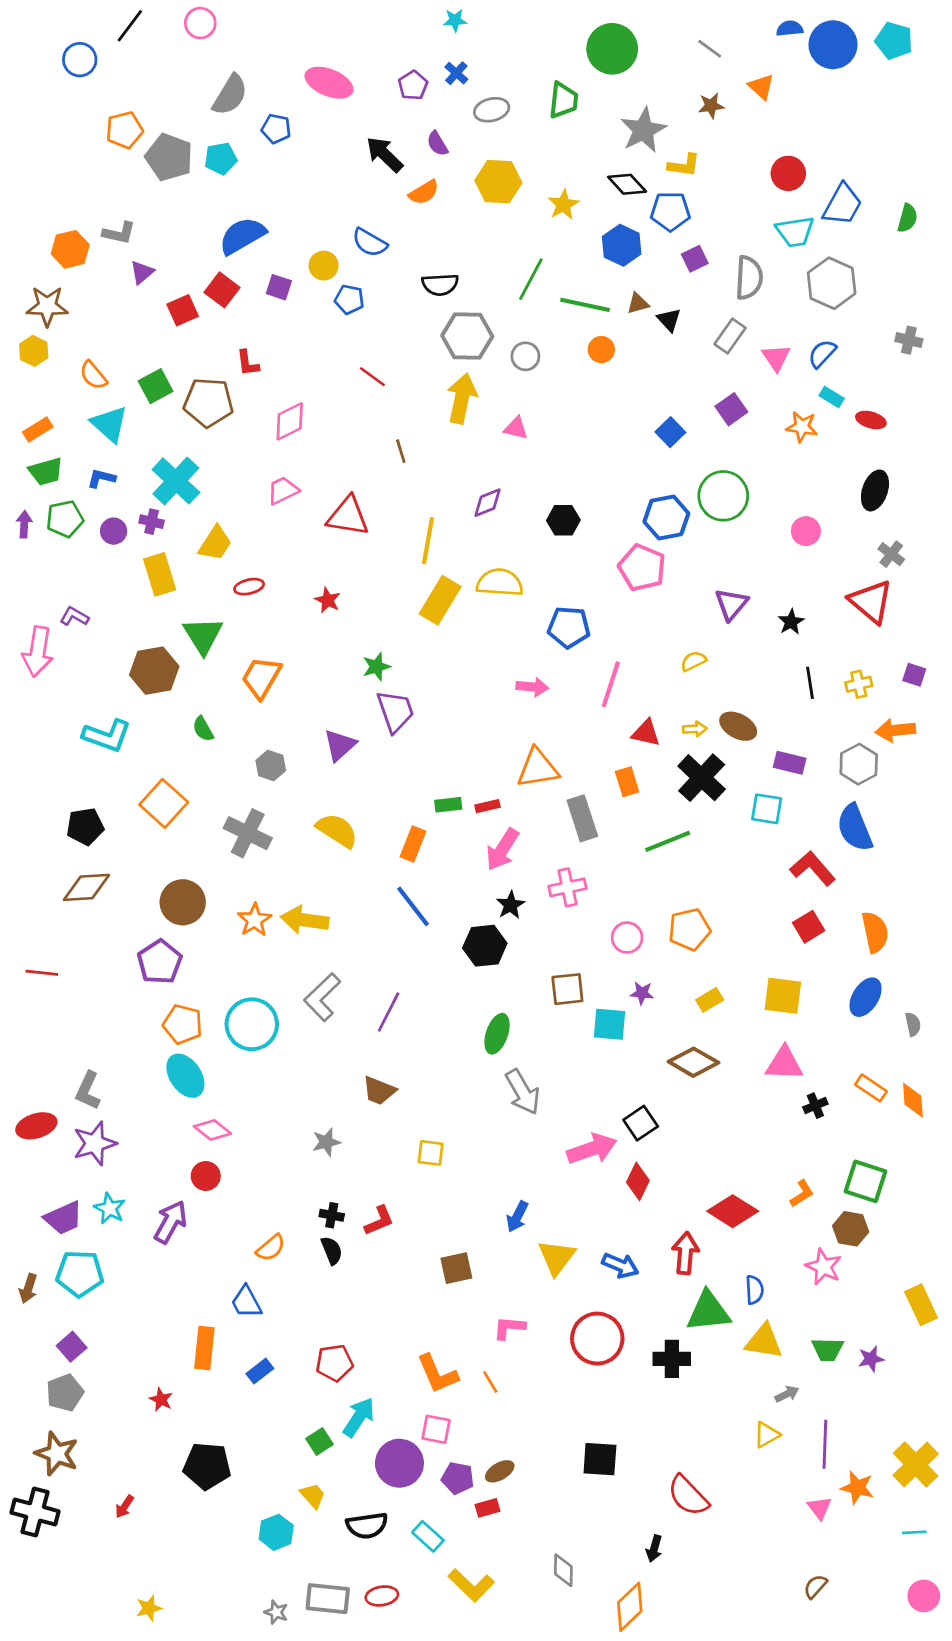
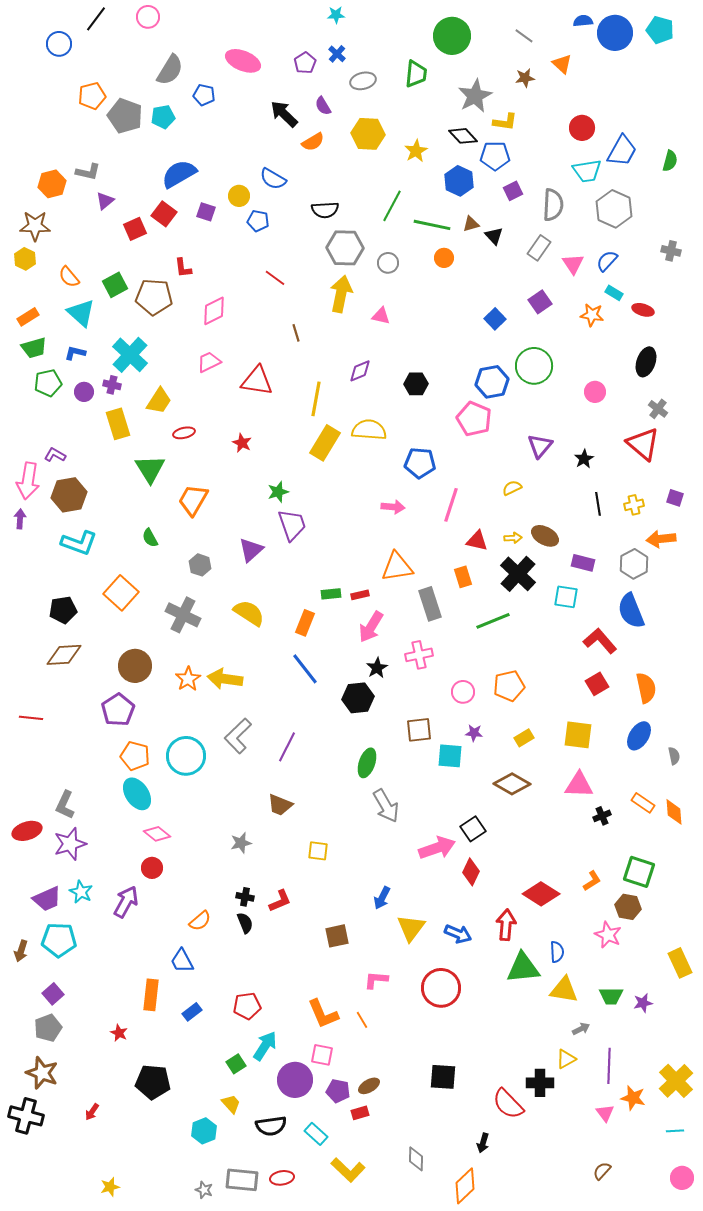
purple arrow: (24, 524) -> (20, 519), moved
brown hexagon: (154, 671) -> (69, 495), moved
black cross: (672, 1359) -> (540, 1083), moved

